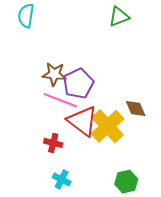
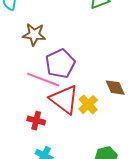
brown star: (54, 74) -> (34, 35), moved
yellow cross: (107, 126) -> (88, 105), size x0.6

